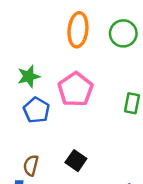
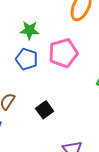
blue pentagon: (36, 110) -> (27, 59), turned -30

